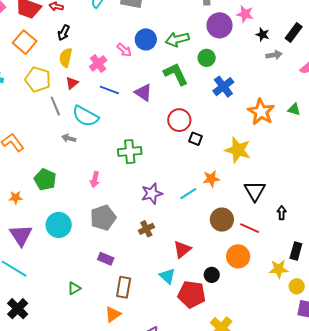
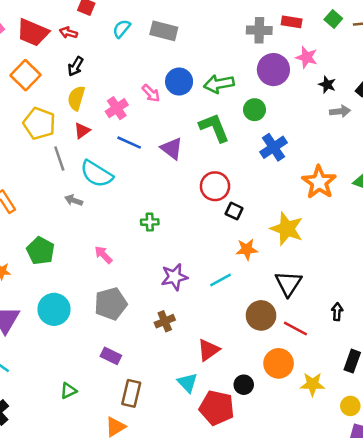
green cross: (130, 152) -> (150, 222), size x0.6
orange star: (211, 179) -> (247, 249), moved
pink arrow: (95, 180) -> (103, 255), turned 119
black triangle: (255, 191) -> (288, 283), moved
yellow star: (279, 269) -> (312, 384), moved

